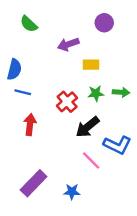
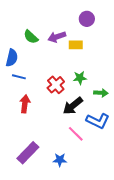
green semicircle: (29, 24) -> (31, 37), moved
yellow rectangle: (91, 65) -> (76, 45), moved
green arrow: (121, 92) -> (101, 93), moved

